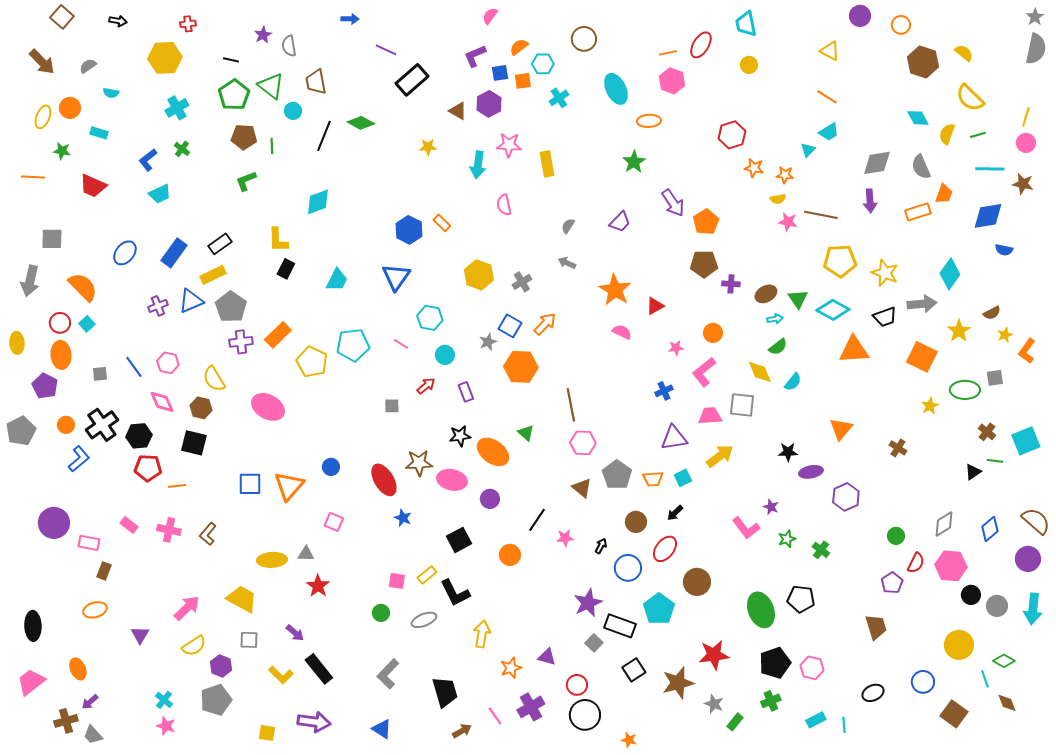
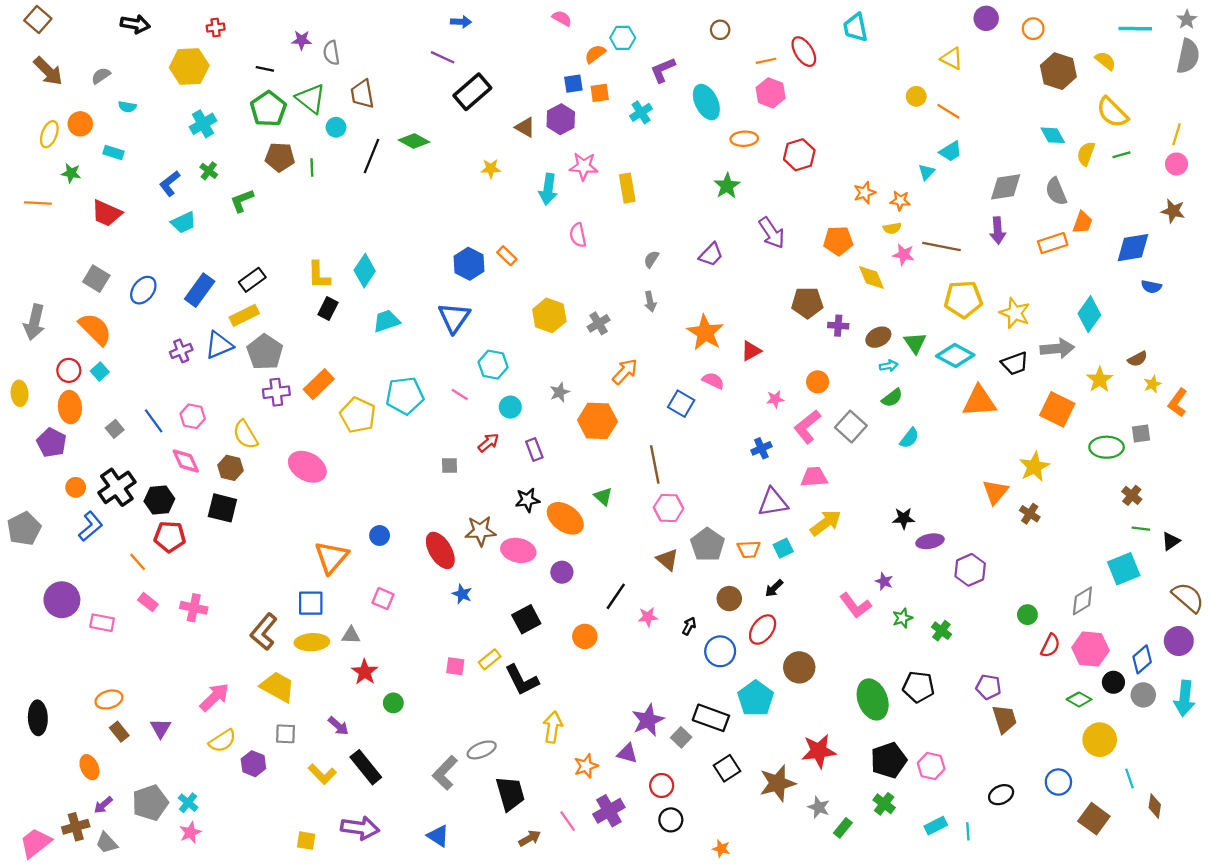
pink semicircle: (490, 16) -> (562, 18), turned 84
brown square: (62, 17) -> (38, 19), moved
blue arrow: (350, 19) -> (461, 22), moved
black arrow: (118, 21) -> (135, 24), size x1.4
purple star: (263, 35) -> (302, 40), turned 30
brown circle: (584, 39) -> (720, 30), moved, size x0.7
red ellipse: (701, 45) -> (804, 52), turned -64
purple L-shape: (475, 56) -> (663, 70), moved
cyan hexagon: (543, 64) -> (623, 38), moved
yellow circle: (749, 65) -> (916, 96), moved
red hexagon: (732, 135) -> (799, 155), moved
orange star: (754, 168) -> (865, 193), turned -30
cyan line: (990, 169) -> (1135, 29), moved
green L-shape: (246, 181) -> (242, 201), moved
cyan diamond: (318, 202) -> (365, 271), moved, turned -36
orange pentagon: (706, 222) -> (838, 241), moved, turned 30
gray square: (52, 239) -> (96, 279), moved, turned 30
gray arrow: (567, 263) -> (650, 302), turned -126
cyan trapezoid: (337, 280) -> (386, 321), turned -135
blue square: (510, 326) -> (681, 404), moved
yellow diamond: (760, 372) -> (871, 277), moved
gray square: (100, 374) -> (115, 429), turned -35
gray square: (742, 405) -> (851, 427), moved, turned 36
yellow star: (930, 406) -> (1034, 467), moved, size x1.5
orange triangle: (841, 429) -> (995, 492), moved
gray pentagon: (21, 431) -> (24, 529), moved
cyan square: (1026, 441) -> (1124, 569), moved
black triangle: (973, 472) -> (1171, 541), moved
blue square: (250, 484) -> (311, 603), moved
orange line: (177, 486) -> (138, 562), moved, turned 54
blue diamond: (990, 529) -> (1142, 659), moved
brown L-shape: (208, 534) -> (264, 632), moved, size x1.4
brown rectangle: (104, 571) -> (119, 732), moved, turned -60
purple pentagon: (892, 583) -> (988, 687), moved, turned -30
purple star: (588, 603) -> (648, 720), moved
green circle: (381, 613) -> (393, 703), moved
gray ellipse: (424, 620) -> (482, 750), moved
green diamond: (1004, 661) -> (1079, 699), moved
pink trapezoid: (31, 682) -> (36, 843), moved
gray pentagon: (216, 700) -> (150, 803), moved
green cross: (771, 701) -> (884, 804), turned -30
brown diamond: (1007, 703) -> (1155, 806), turned 30
black circle: (585, 715) -> (671, 820), size x0.7
pink star: (166, 726) -> (190, 832), turned 30

